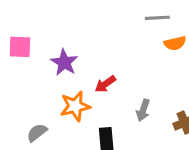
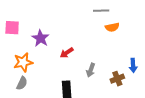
orange star: (75, 106) -> (23, 62), moved
gray semicircle: (37, 133) -> (22, 83), turned 152

